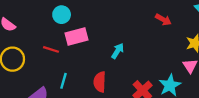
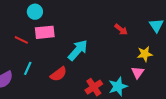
cyan arrow: (118, 51) -> (78, 50), size x1.6
red semicircle: (100, 82) -> (58, 74), turned -138

